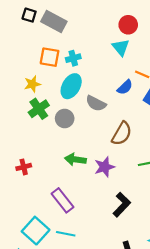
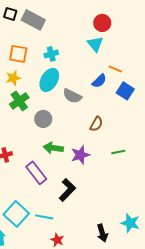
orange square: (50, 57) -> (18, 54), moved
gray circle: (65, 118) -> (43, 119), moved
brown semicircle: (122, 134) -> (96, 124), size x0.7
purple rectangle: (62, 200) -> (36, 173), moved
black L-shape: (122, 205) -> (67, 190), moved

